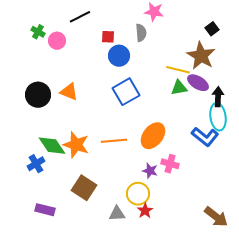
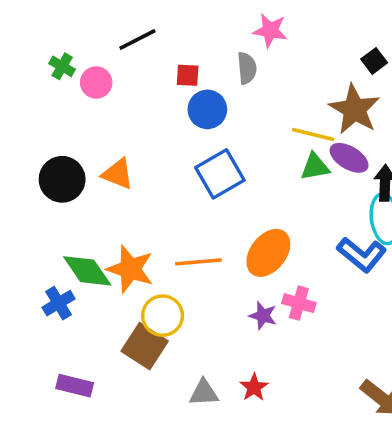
yellow circle: (138, 194) -> (163, 316), moved

